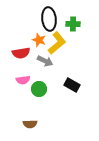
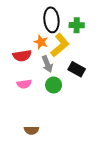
gray arrow: (45, 61) -> (47, 64), turned 42
black rectangle: (72, 85) -> (77, 69), moved
green circle: (39, 89) -> (54, 85), moved

